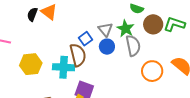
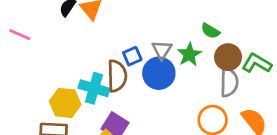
gray semicircle: (133, 46) -> (229, 82), moved
blue circle: (107, 47) -> (159, 73), size x1.5
yellow hexagon: (31, 64) -> (65, 103), moved

